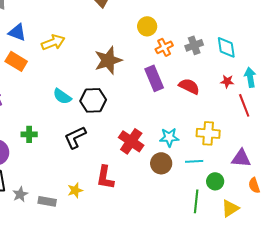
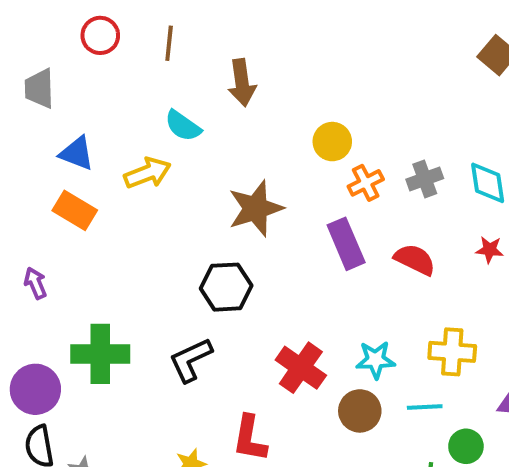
cyan semicircle: (62, 96) -> (183, 126), moved
green cross: (29, 134) -> (100, 354), size x1.8

